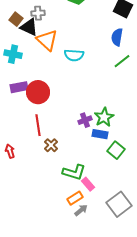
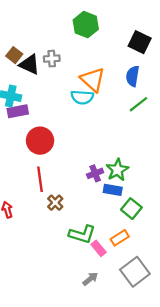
gray cross: (38, 13) -> (52, 59), moved
orange triangle: (47, 40) -> (93, 80), moved
purple rectangle: (19, 87) -> (18, 111), moved
orange rectangle: (75, 198) -> (120, 238), moved

